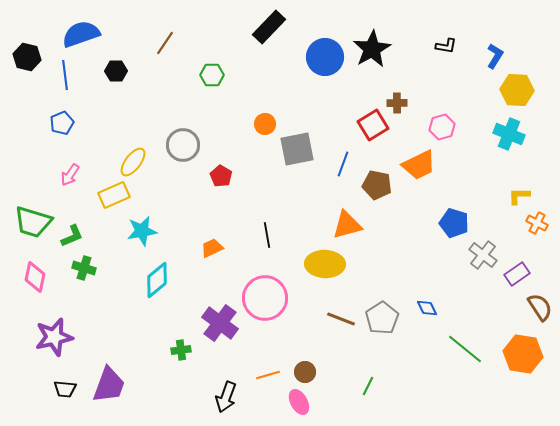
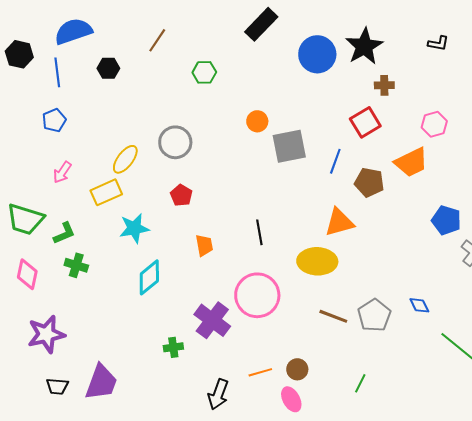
brown cross: (397, 103) -> (384, 85), moved
red pentagon: (221, 176) -> (181, 195), moved
orange trapezoid: (212, 248) -> (204, 245), turned 105

